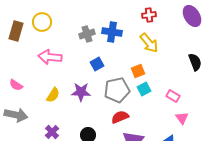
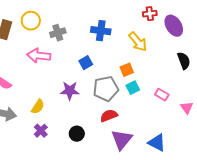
red cross: (149, 15) -> (150, 14), moved
purple ellipse: (192, 16) -> (174, 26), moved
gray cross: (87, 34) -> (58, 33), moved
yellow semicircle: (53, 95) -> (38, 107), moved
pink triangle: (182, 118) -> (187, 108), moved

